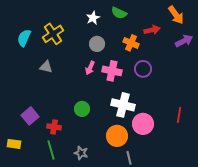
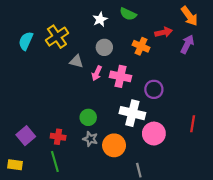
purple arrow: (184, 41) -> (187, 44), moved, turned -36
gray triangle: (46, 67) -> (76, 61), moved
purple circle: (143, 69) -> (154, 89), moved
purple square: (30, 116) -> (26, 136), moved
orange circle: (117, 136) -> (114, 145), moved
yellow rectangle: (14, 144) -> (15, 165), moved
gray star: (81, 153) -> (90, 139), moved

